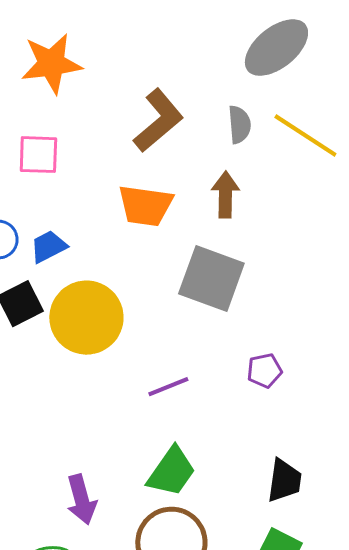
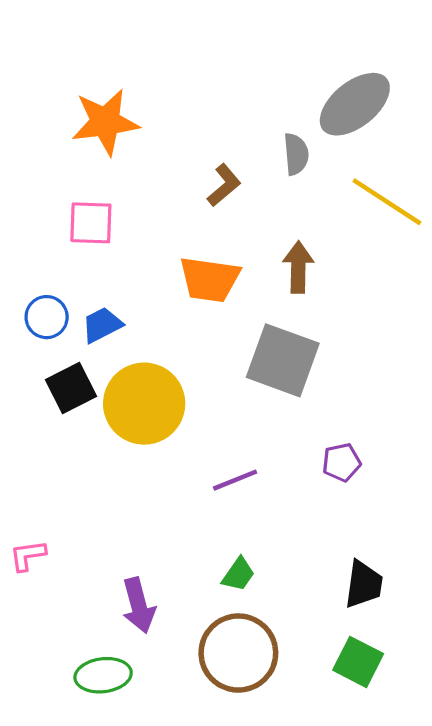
brown L-shape: (158, 121) -> (224, 185), size x0.6
gray semicircle: (239, 125) -> (296, 154), moved
green trapezoid: (171, 472) -> (238, 574), size x0.6

